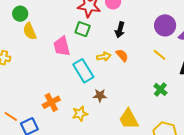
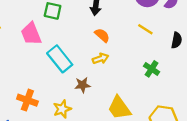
yellow arrow: (104, 57) -> (100, 59), moved
orange cross: (51, 102) -> (27, 100), turned -36

